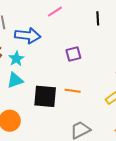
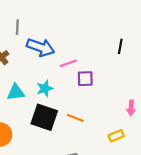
pink line: (55, 12) -> (68, 63), moved
cyan star: (16, 59) -> (45, 88), moved

